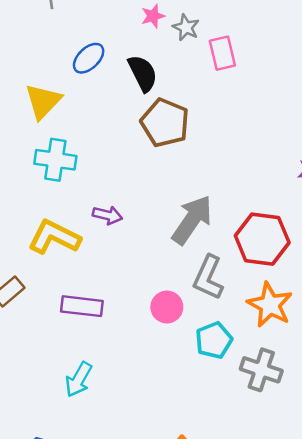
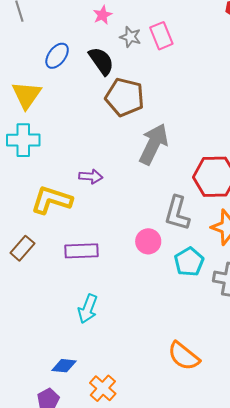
gray star: (186, 27) -> (130, 37), moved
cyan cross: (55, 160) -> (23, 140), moved
gray arrow: (192, 220) -> (154, 144), moved

